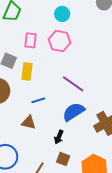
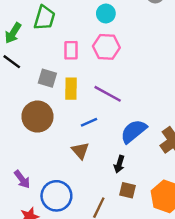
purple line: (73, 84) -> (108, 94), moved
brown triangle: (29, 122) -> (80, 151), turned 42

